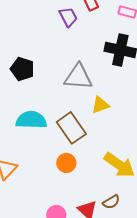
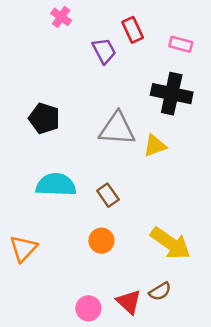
yellow triangle: (100, 105) -> (155, 146), moved
brown rectangle: (71, 128) -> (108, 195), size x0.6

